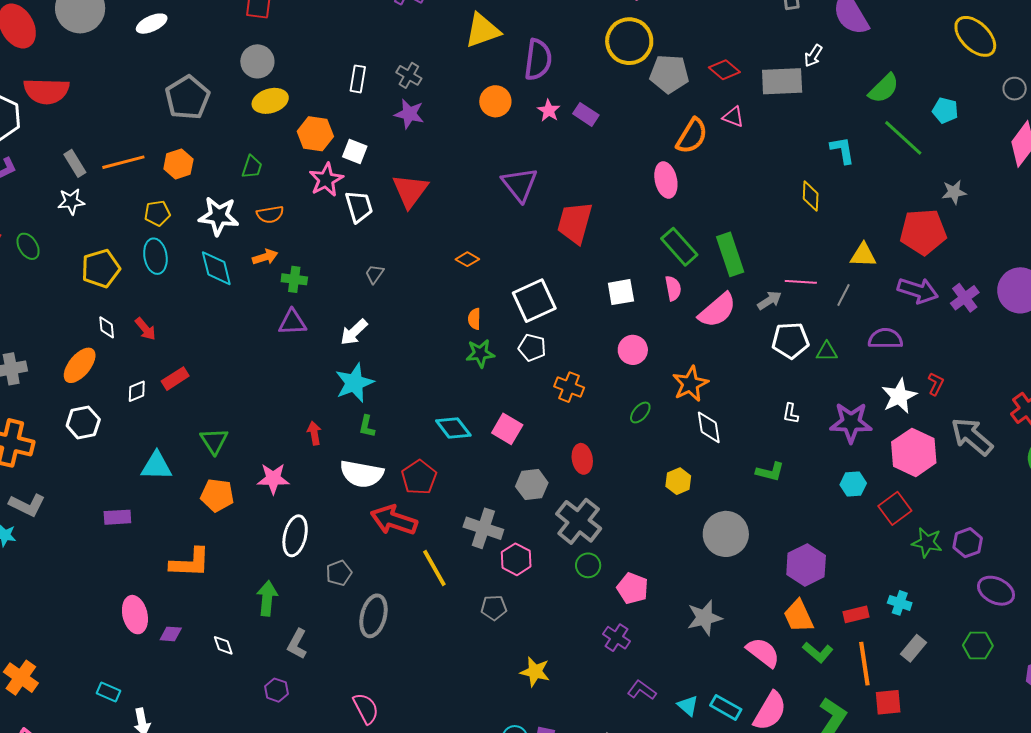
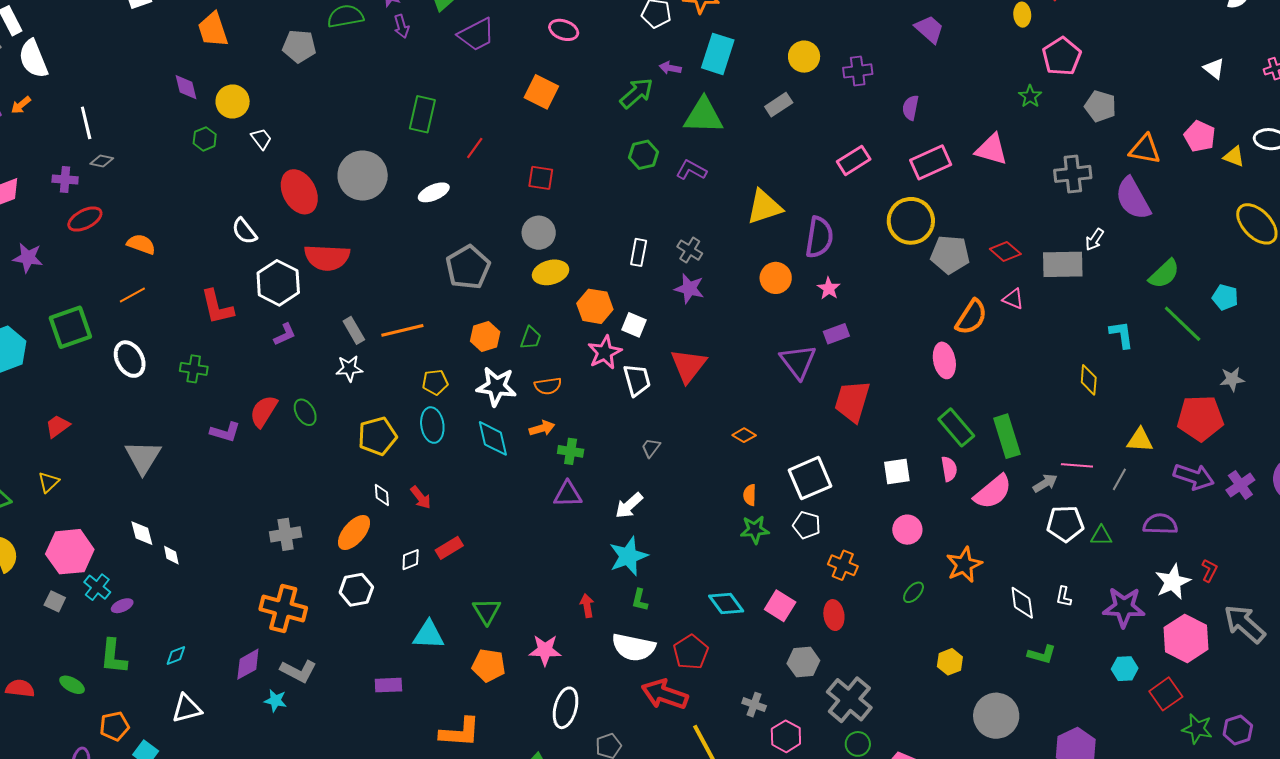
purple rectangle: (586, 114) -> (836, 334), moved, turned -55
orange hexagon: (178, 164) -> (485, 337), moved
white diamond: (709, 427) -> (1022, 603), moved
red ellipse: (582, 459) -> (834, 615), moved
gray cross: (483, 528) -> (754, 705), size x0.6

